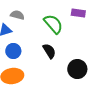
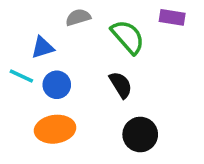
gray semicircle: (17, 15) -> (78, 17), moved, turned -32
black circle: (77, 69) -> (140, 134), moved

